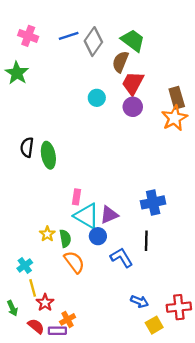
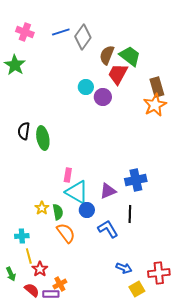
green trapezoid: (133, 40) -> (130, 56), moved
purple circle: (133, 107) -> (103, 97), moved
purple triangle: (109, 215) -> (108, 191), moved
cyan cross: (25, 265) -> (22, 236), turned 32

